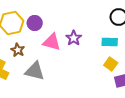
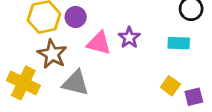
brown star: (18, 50) -> (52, 54), size x1.5
yellow square: (111, 64) -> (170, 86), moved

